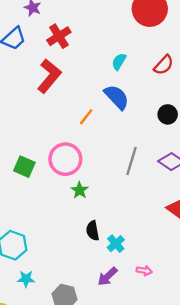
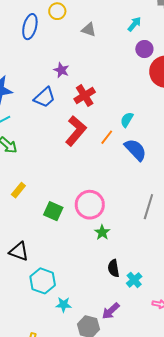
cyan semicircle: (119, 62) -> (127, 120), moved
orange line: (86, 117) -> (107, 137), moved
purple arrow: (107, 276) -> (111, 311), moved
cyan star: (26, 279) -> (64, 305), moved

